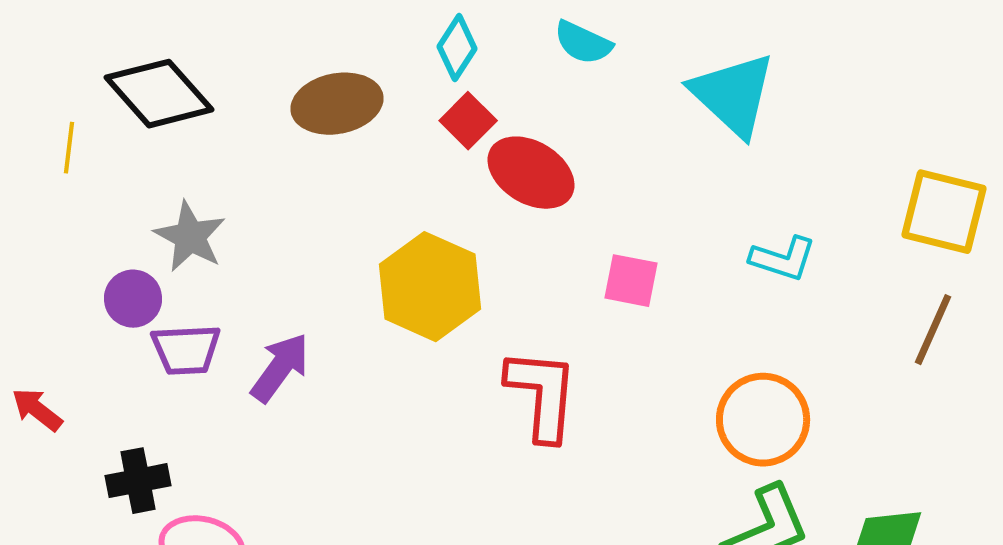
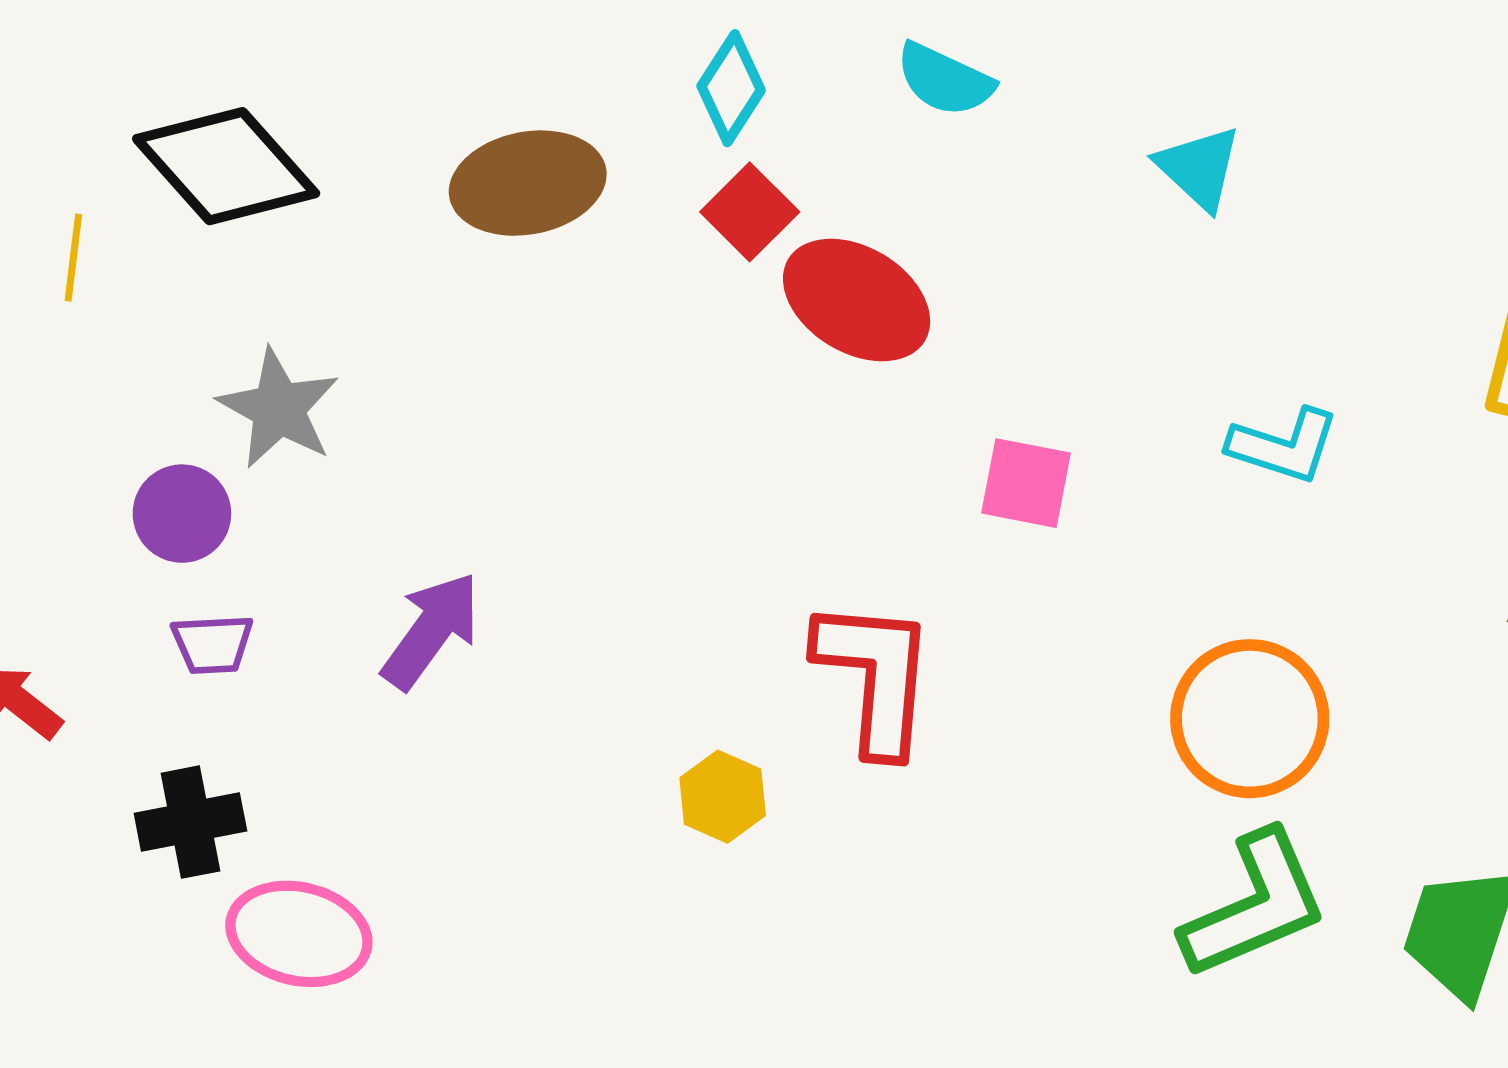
cyan triangle: (733, 95) -> (1199, 168), size x0.6
yellow hexagon: (430, 287) -> (723, 797), moved, size x0.5
purple trapezoid: (186, 350) -> (212, 644), moved, size x0.7

